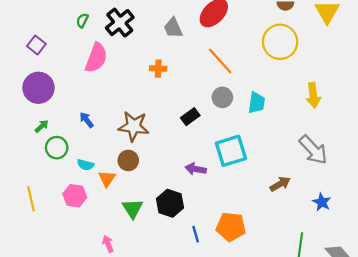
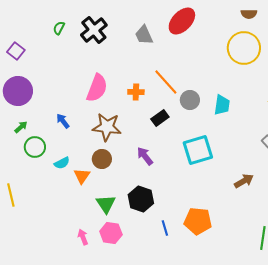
pink semicircle: (96, 58) -> (97, 88), moved
orange line: (220, 61) -> (166, 82), moved
orange cross: (158, 69) -> (136, 92), moved
cyan semicircle: (86, 165) -> (62, 163), turned -42
purple arrow: (196, 169) -> (145, 156), moved, turned 42
pink hexagon: (75, 196) -> (111, 233), moved

